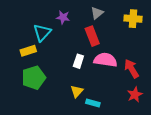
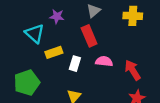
cyan triangle: (42, 33) -> (35, 34), turned -30
yellow rectangle: (28, 51) -> (54, 52), moved
pink semicircle: (105, 60) -> (104, 61), size x0.7

